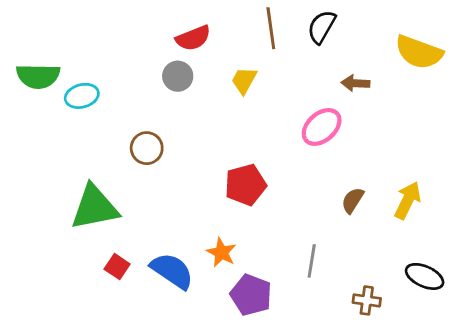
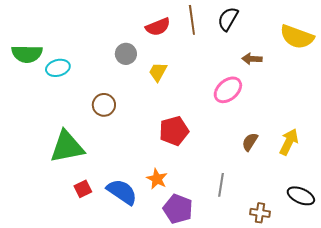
red semicircle: (193, 38) -> (158, 27), moved
yellow trapezoid: (244, 80) -> (158, 72), moved
red square: (117, 267) -> (83, 189), turned 30

